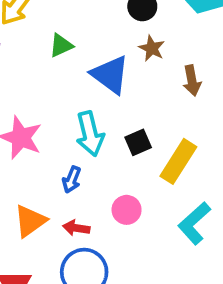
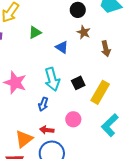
blue triangle: (110, 75) -> (62, 47), size x0.6
orange triangle: (30, 221) -> (24, 139), moved

